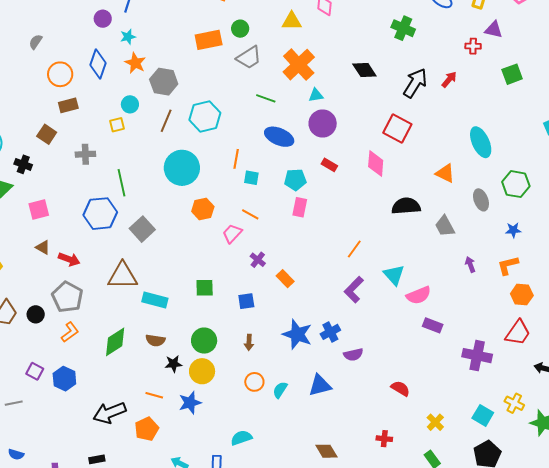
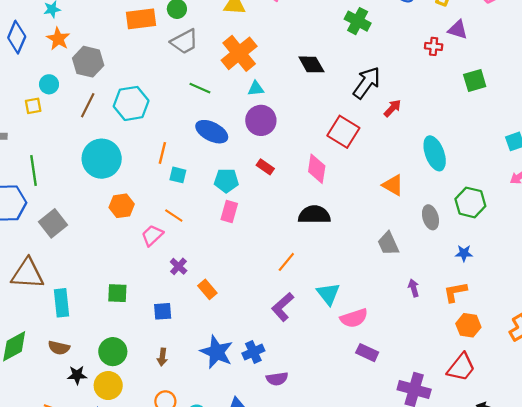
red arrow: (449, 79) -> (392, 108), moved
black semicircle: (406, 206) -> (314, 215), moved
cyan rectangle: (155, 300) -> (61, 303), turned 65

